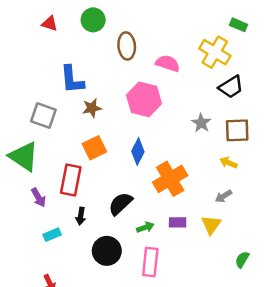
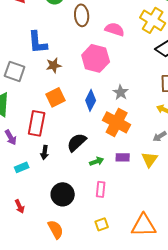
gray star: (201, 123) -> (121, 92), moved
orange cross: (170, 179) -> (117, 122), turned -32
black circle: (107, 251) -> (63, 194), moved
pink rectangle: (150, 262) -> (101, 189), size x0.7

